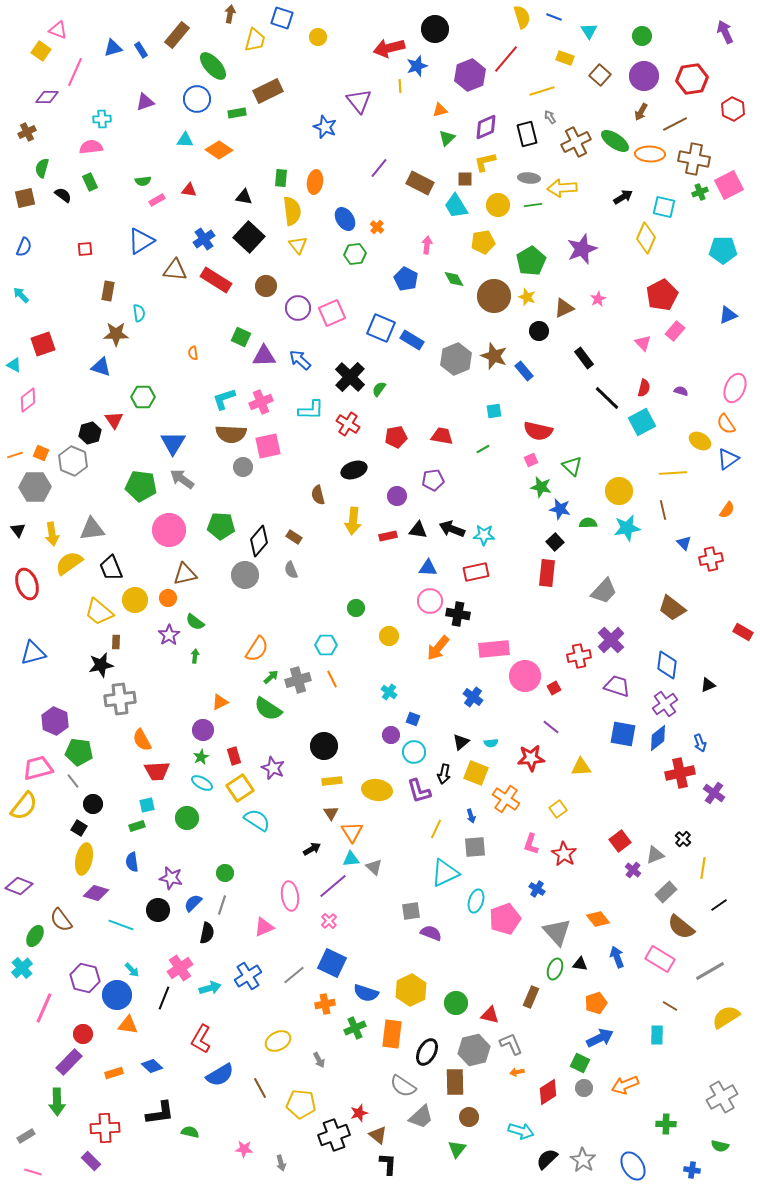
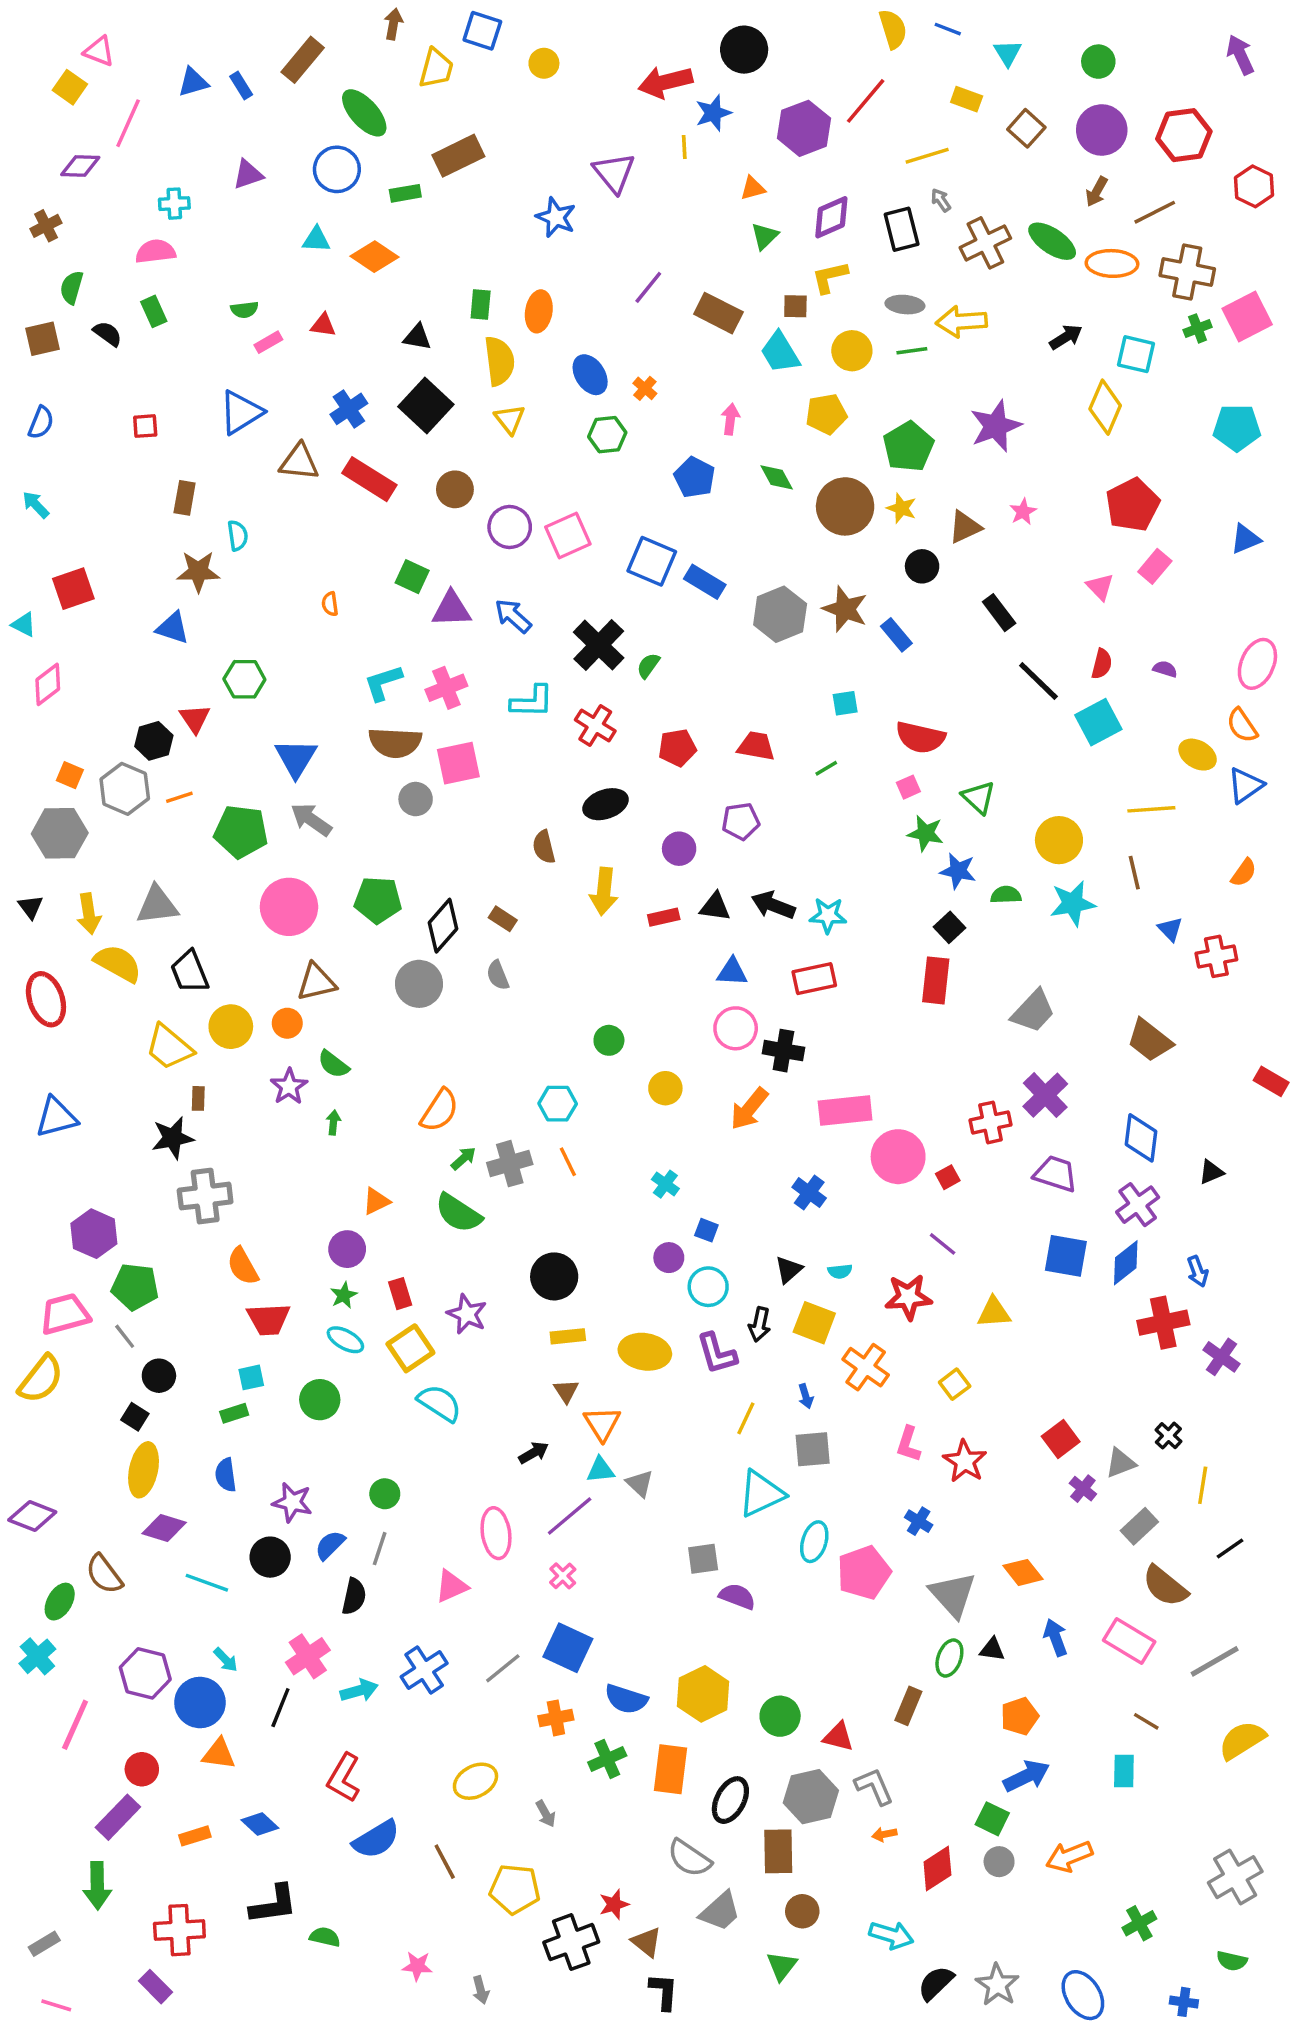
orange line: (15, 455) -> (179, 797), moved
yellow semicircle: (69, 563) -> (118, 963), turned 64
green cross: (666, 1124) -> (1139, 1923), turned -30

